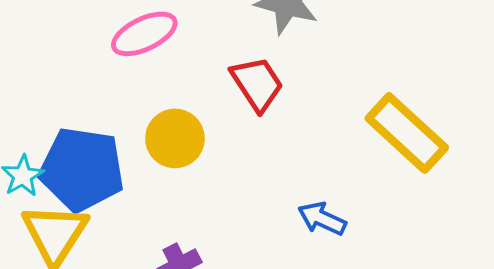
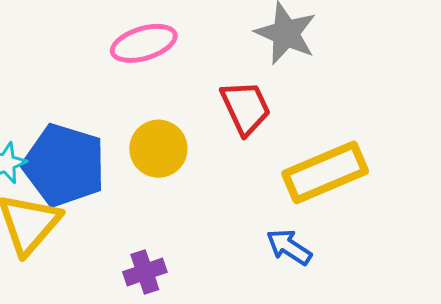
yellow rectangle: (407, 133) -> (325, 172), moved, turned -74

